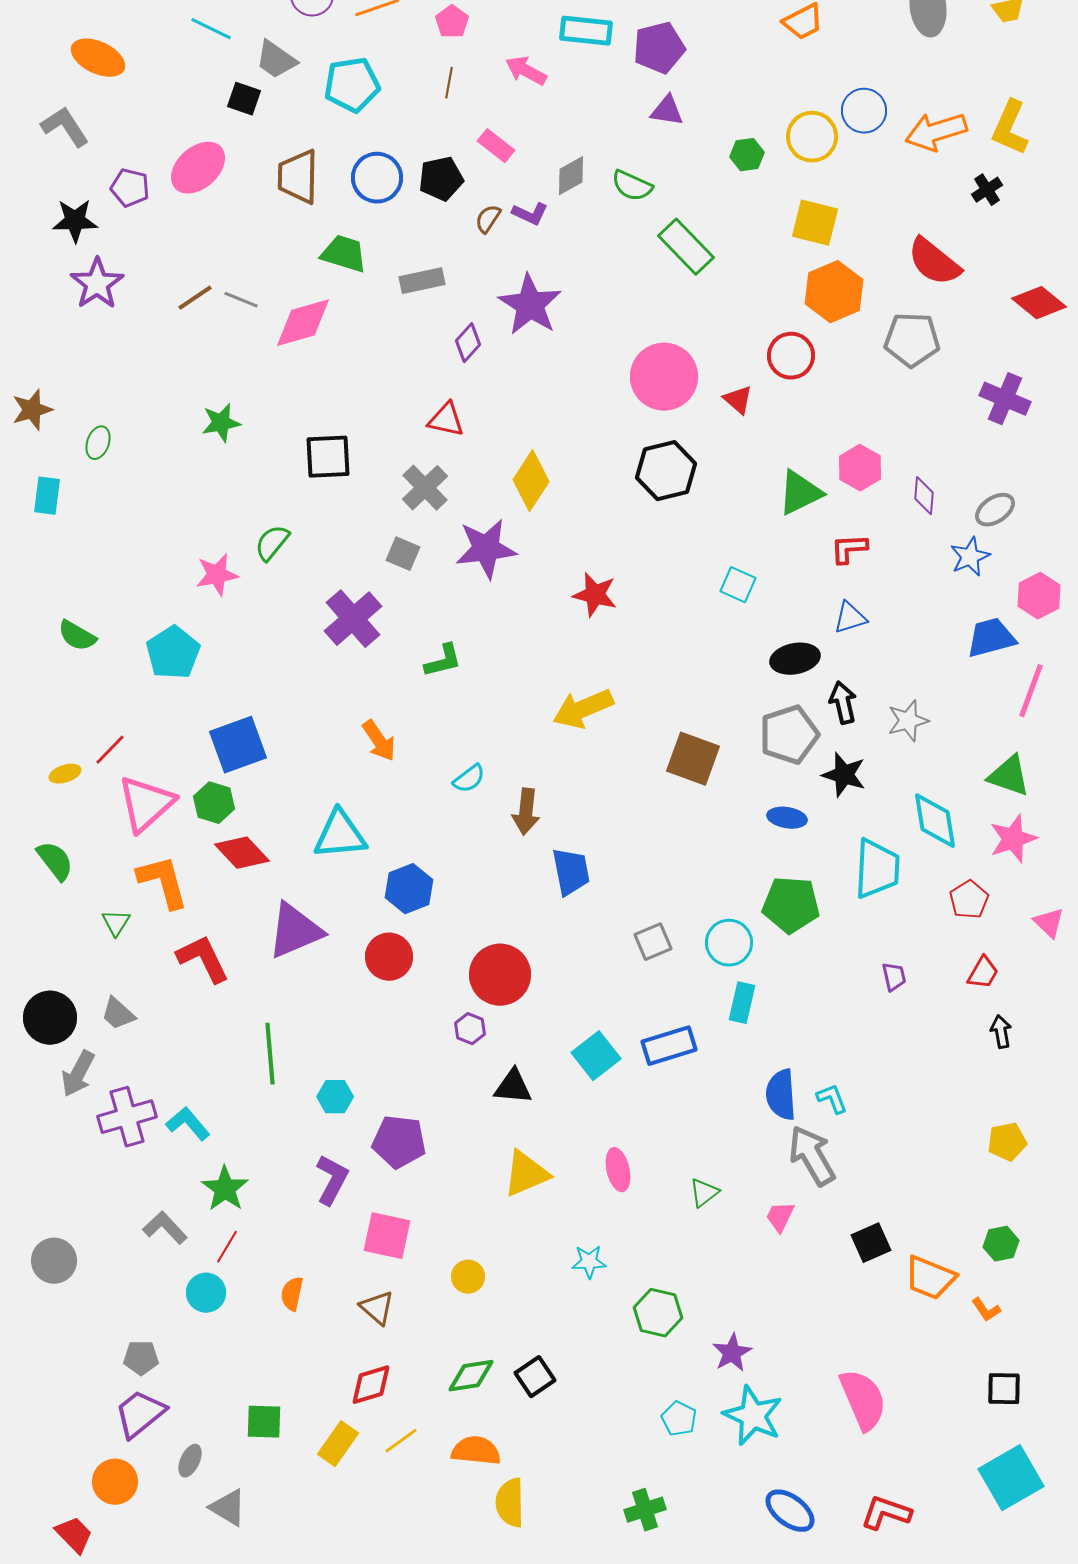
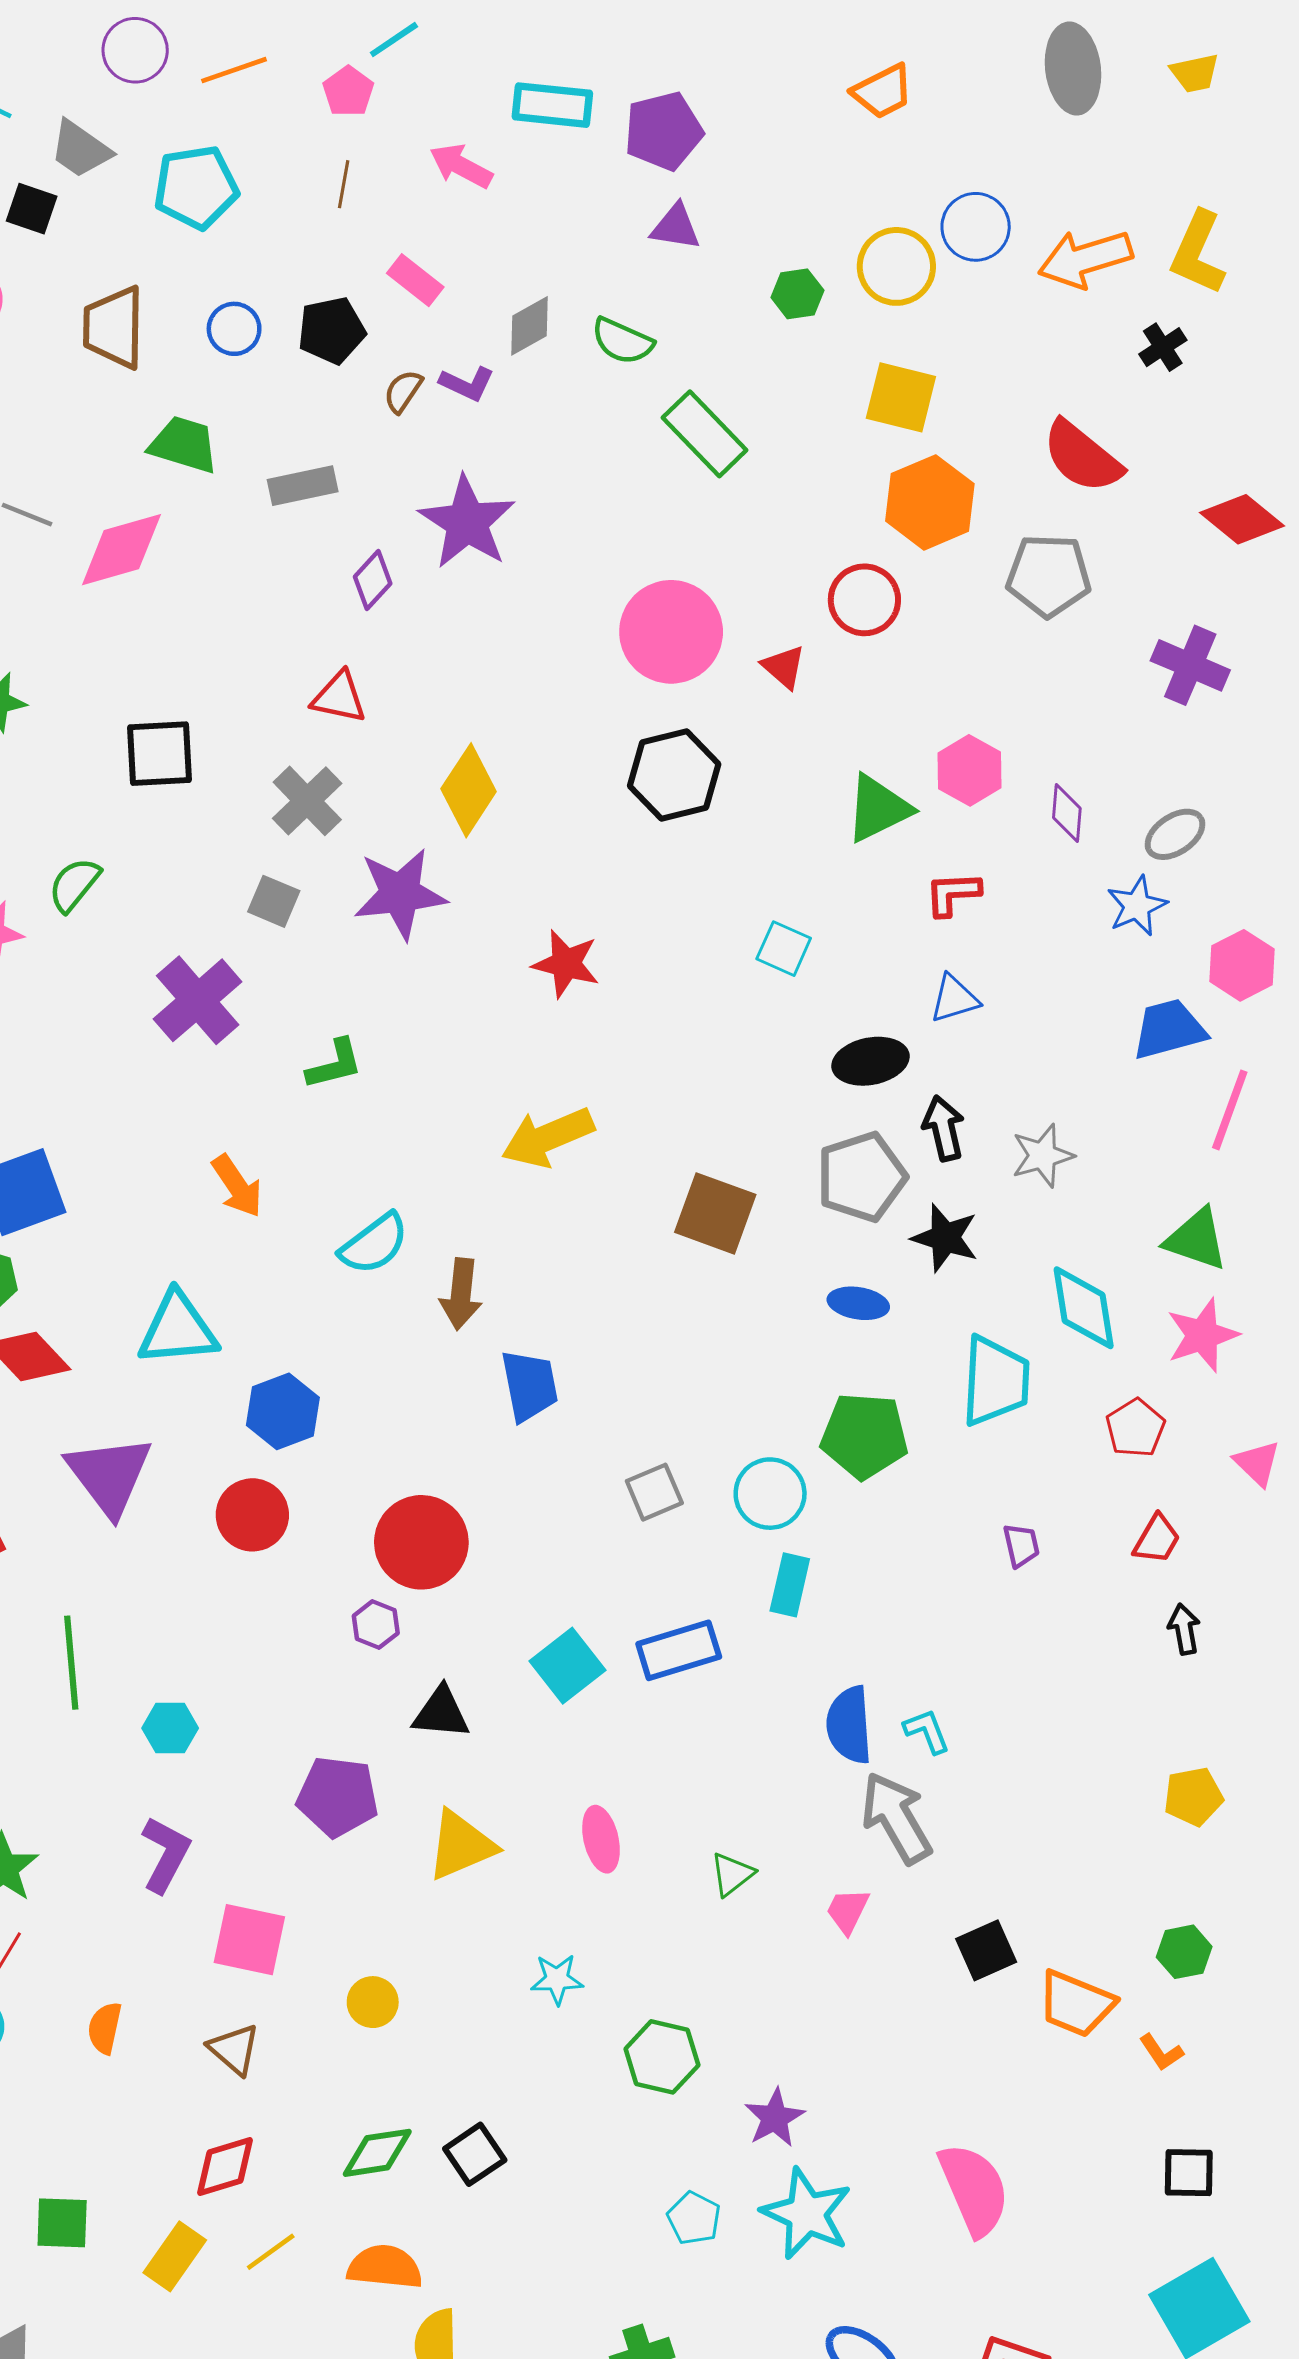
blue circle: (377, 178) -> (234, 329), size x0.7
cyan semicircle: (469, 779) -> (374, 1244), size x1.4
purple triangle: (295, 931) -> (109, 1475), turned -44
purple pentagon: (399, 1142) -> (338, 1797), moved

